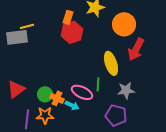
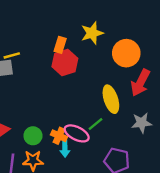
green line: (98, 84) -> (96, 124), turned 48
gray star: (126, 90) -> (142, 123), moved
orange cross: (57, 98) -> (59, 136), moved
cyan arrow: (72, 105) -> (65, 149), turned 64

